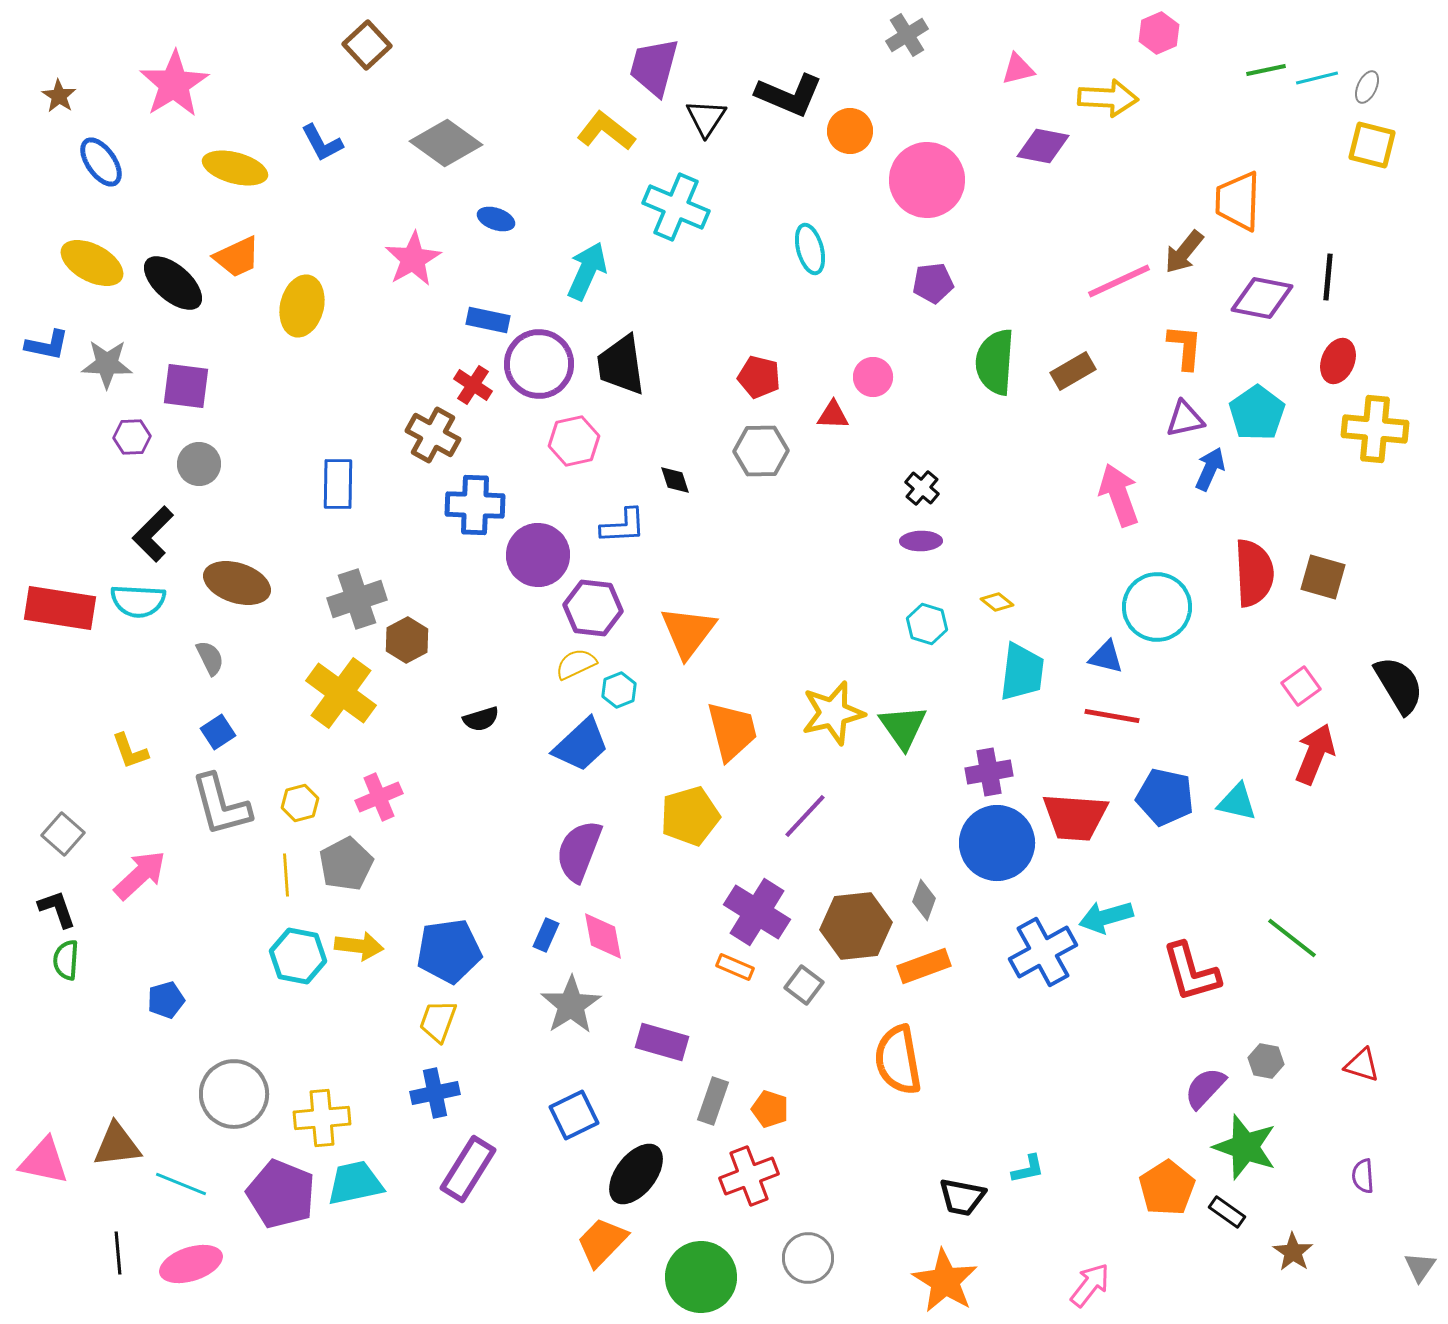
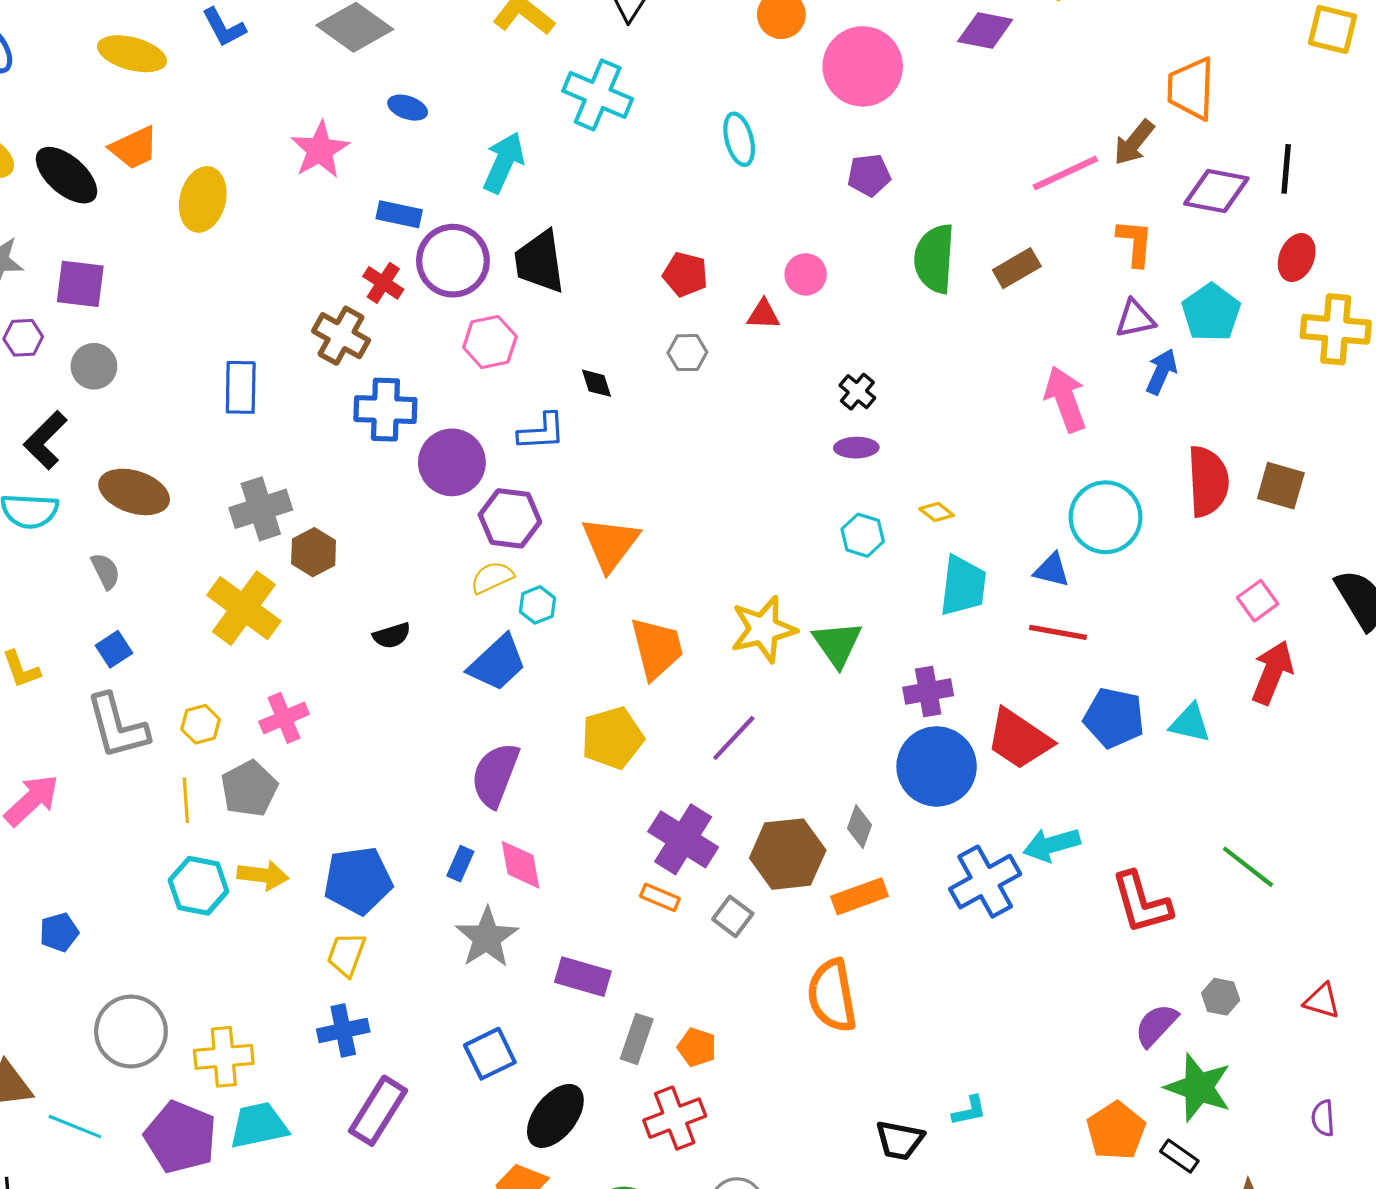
gray hexagon: (761, 451) -> (687, 353), size x0.7
red trapezoid: (1075, 817) -> (1019, 739), turned 30

